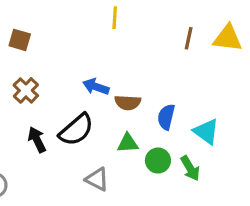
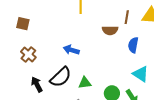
brown semicircle: (128, 103) -> (110, 30), moved
blue semicircle: (166, 117) -> (133, 45), moved
green triangle: (128, 143) -> (85, 83), moved

